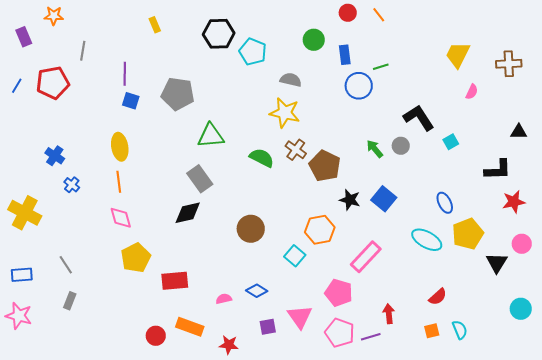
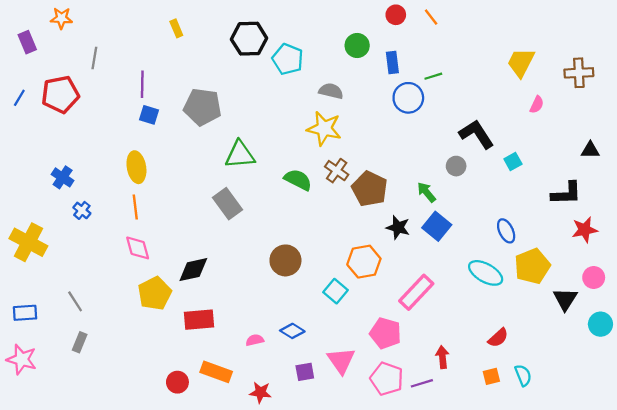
green arrow: (375, 149) -> (426, 192), moved
black diamond: (188, 213) -> (193, 270), moved
cyan circle: (521, 309) -> (600, 324), moved

